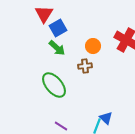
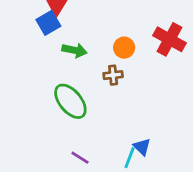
blue square: (58, 28) -> (48, 23), moved
green arrow: (57, 48) -> (75, 50), turned -30

